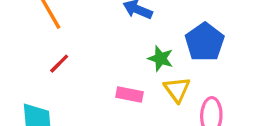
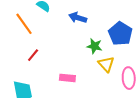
pink rectangle: (130, 94) -> (67, 78), moved

